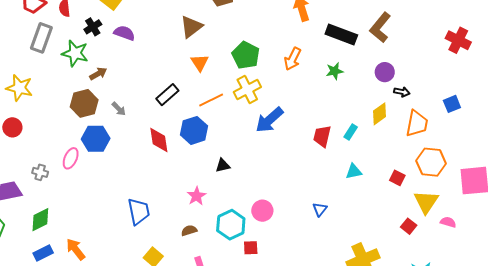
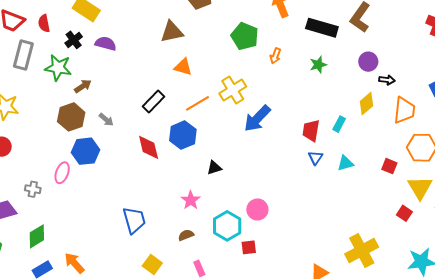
brown triangle: (191, 27) -> (172, 32), turned 30
green pentagon: (246, 55) -> (245, 36), moved
orange arrow: (293, 59) -> (275, 56), size x0.7
orange triangle: (200, 63) -> (183, 67), turned -36
blue triangle: (320, 209) -> (315, 158), moved

